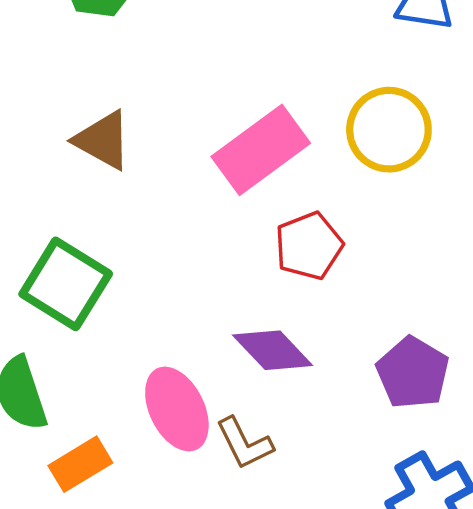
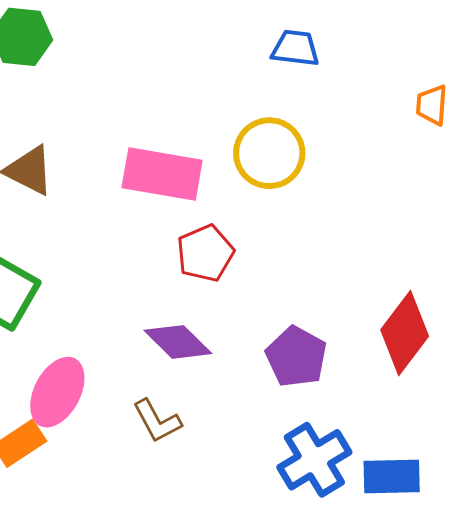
pink rectangle: (261, 150) -> (162, 174), turned 48
pink ellipse: (177, 409) -> (57, 392), moved, turned 56

